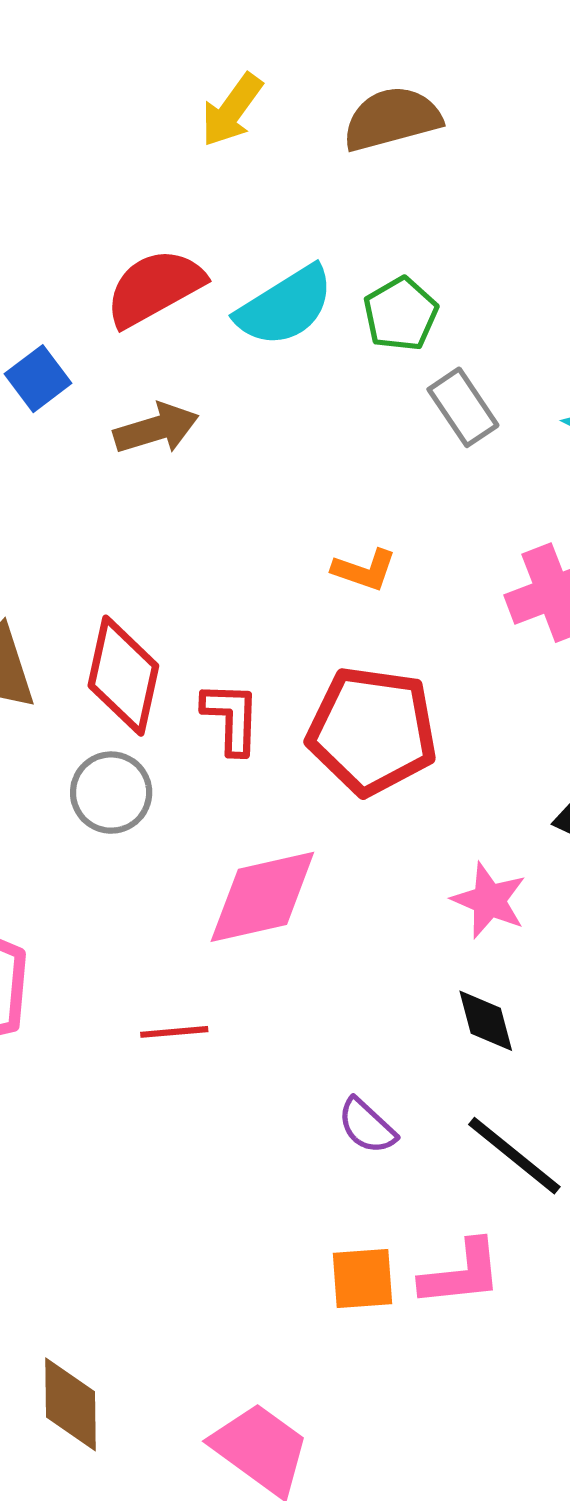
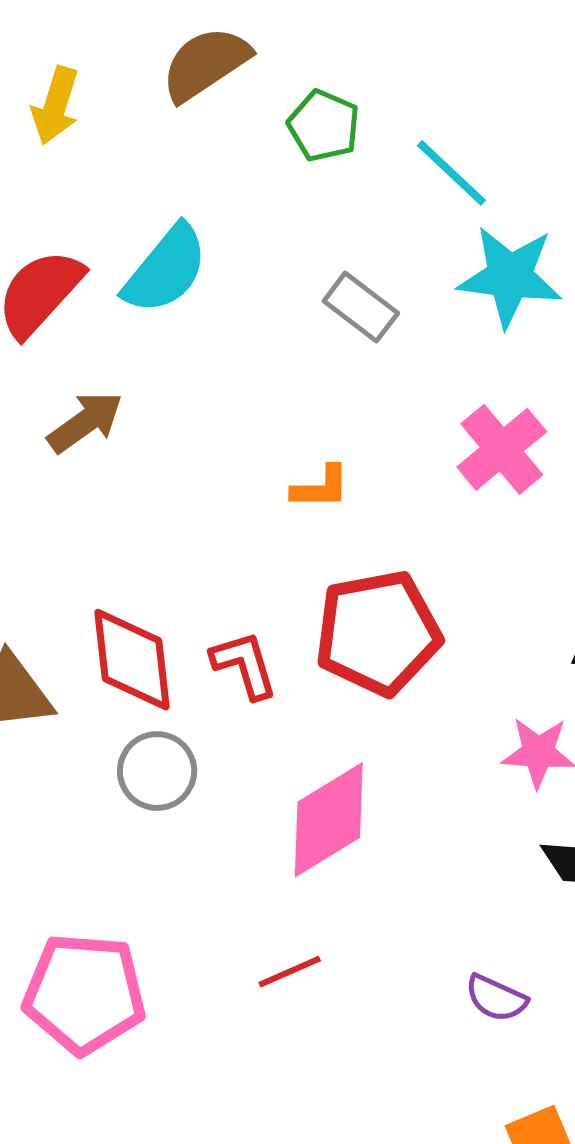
green pentagon: (401, 314) -> (324, 126), moved

